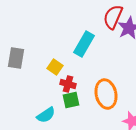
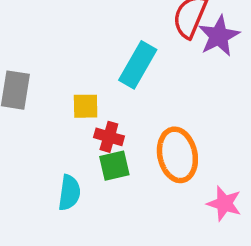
yellow square: (55, 67) -> (86, 106), turned -35
cyan semicircle: (46, 115) -> (69, 193), turned -48

